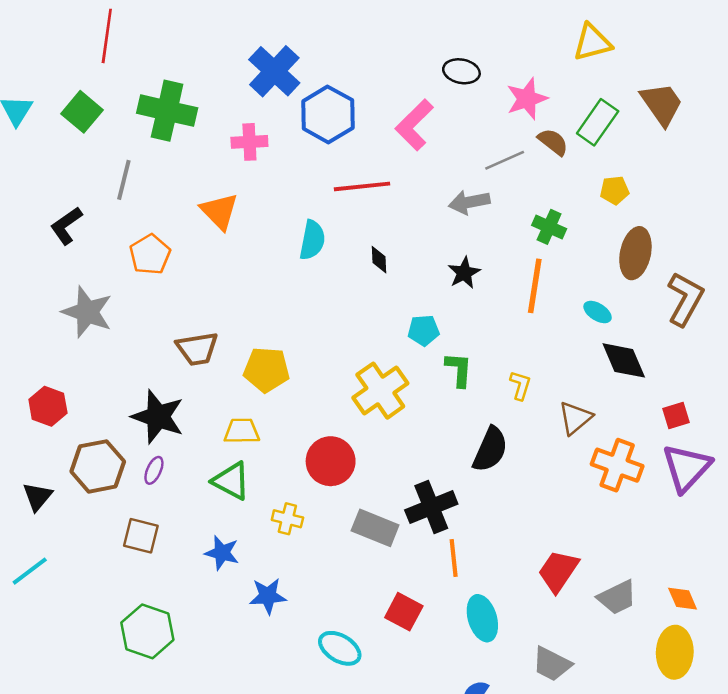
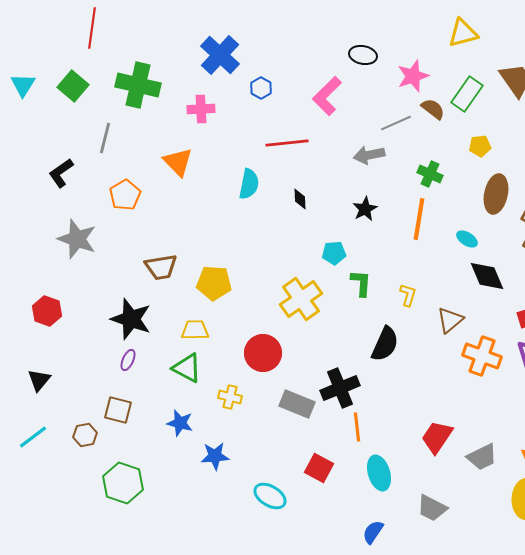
blue hexagon: (328, 114) -> (261, 88), size x0.5
brown hexagon: (98, 466) -> (85, 435), moved, size x0.6

